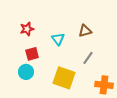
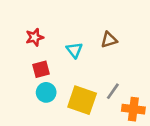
gray line: (88, 58) -> (113, 91), moved
cyan circle: (26, 72) -> (46, 92), moved

